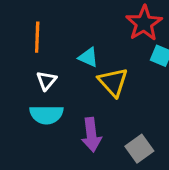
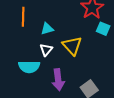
cyan triangle: (88, 57) -> (47, 29), moved, turned -40
white triangle: (46, 81) -> (46, 50), moved

